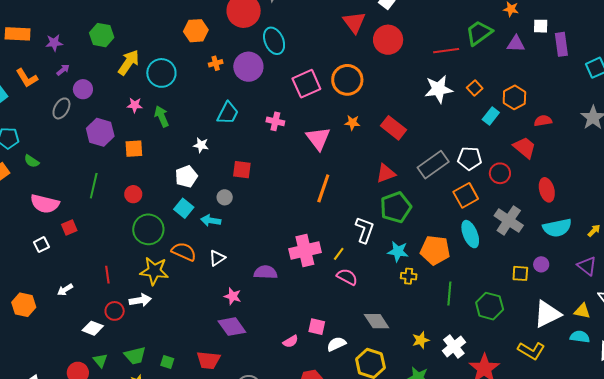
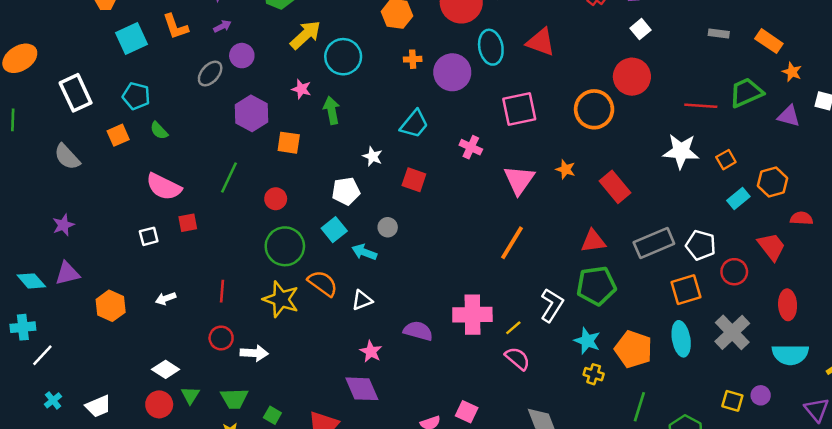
red triangle: (354, 22) -> (541, 42), moved, turned -45
orange circle: (347, 80) -> (594, 109), moved
red square: (242, 170) -> (414, 180), moved
white arrow: (140, 300) -> (254, 353), moved
white diamond: (93, 328) -> (166, 369), moved

